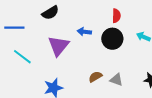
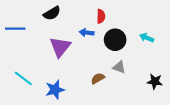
red semicircle: (116, 16) -> (101, 16), moved
cyan line: (22, 57) -> (23, 78), moved
gray triangle: (116, 80) -> (119, 67), moved

